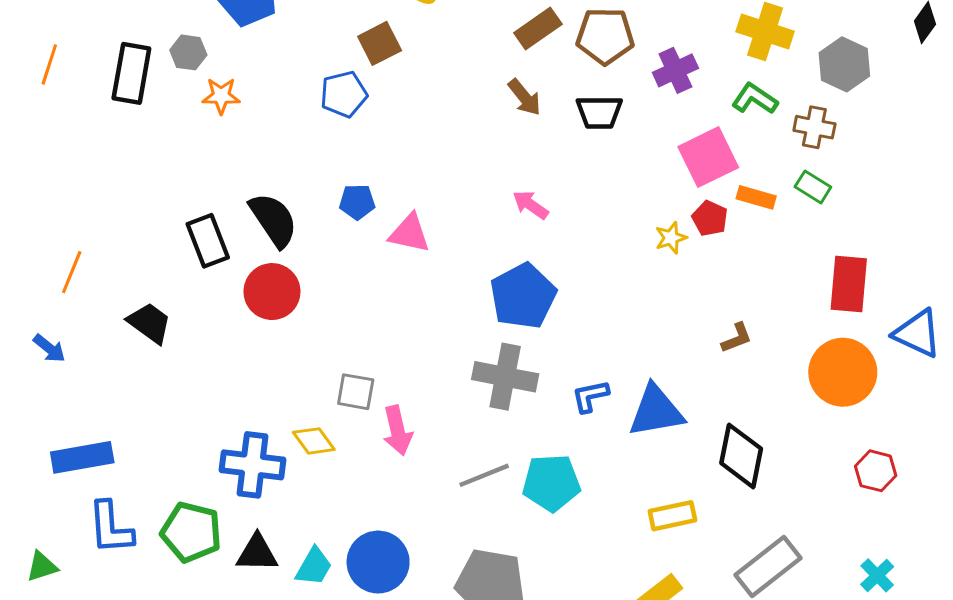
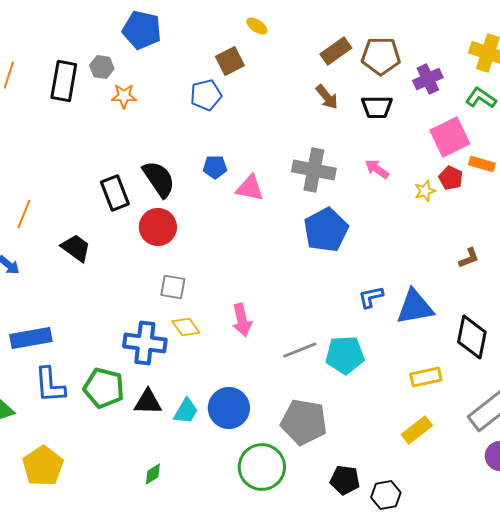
pink arrow: (530, 205) -> (377, 169), moved
gray cross: (505, 377) -> (314, 170), moved
gray square: (356, 392) -> (173, 287), moved

